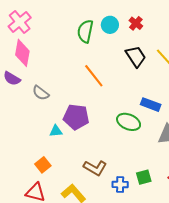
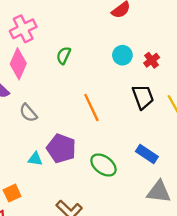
green semicircle: (85, 31) -> (64, 55), moved, size x0.7
green ellipse: (129, 122) -> (103, 165), moved

